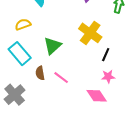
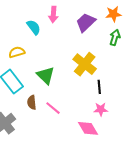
green triangle: (52, 46) -> (46, 75), turned -36
black line: (106, 55) -> (99, 87), turned -32

